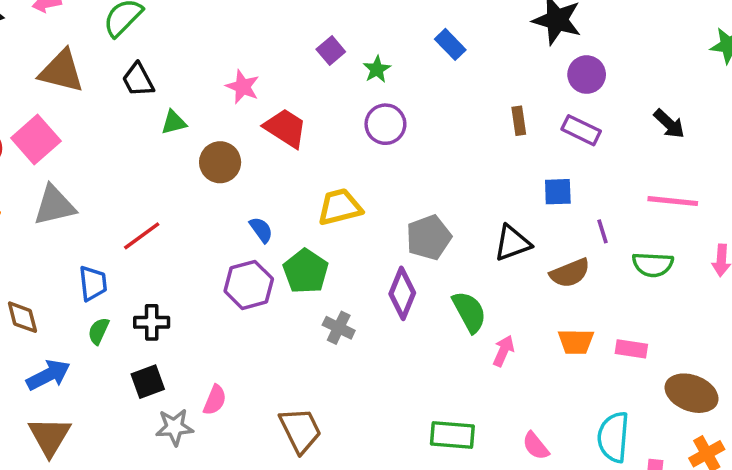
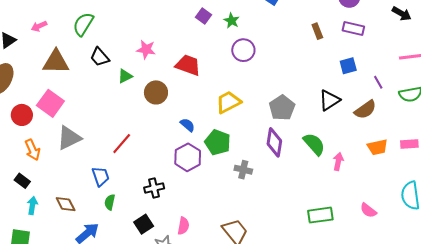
pink star: (243, 87) -> (146, 50), moved
black cross: (152, 322) -> (154, 188), moved

